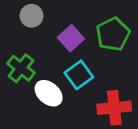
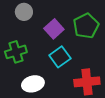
green cross: (21, 68) -> (16, 52), turned 35
white ellipse: (49, 93) -> (33, 84), moved, turned -55

